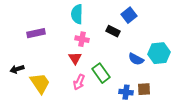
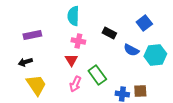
blue square: (129, 15) -> (144, 23), moved
blue semicircle: (136, 59) -> (131, 50), moved
black arrow: (17, 69) -> (25, 62), moved

